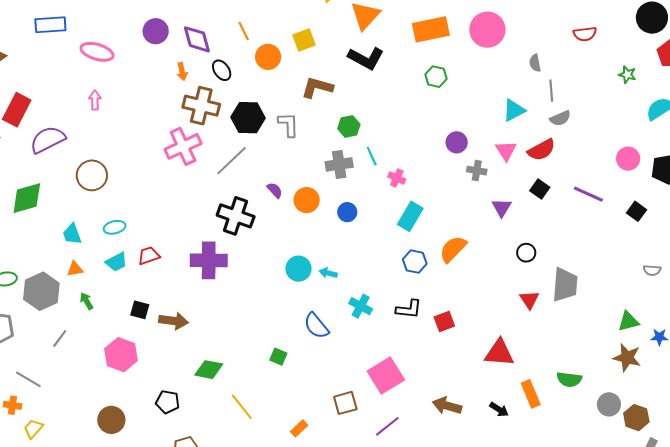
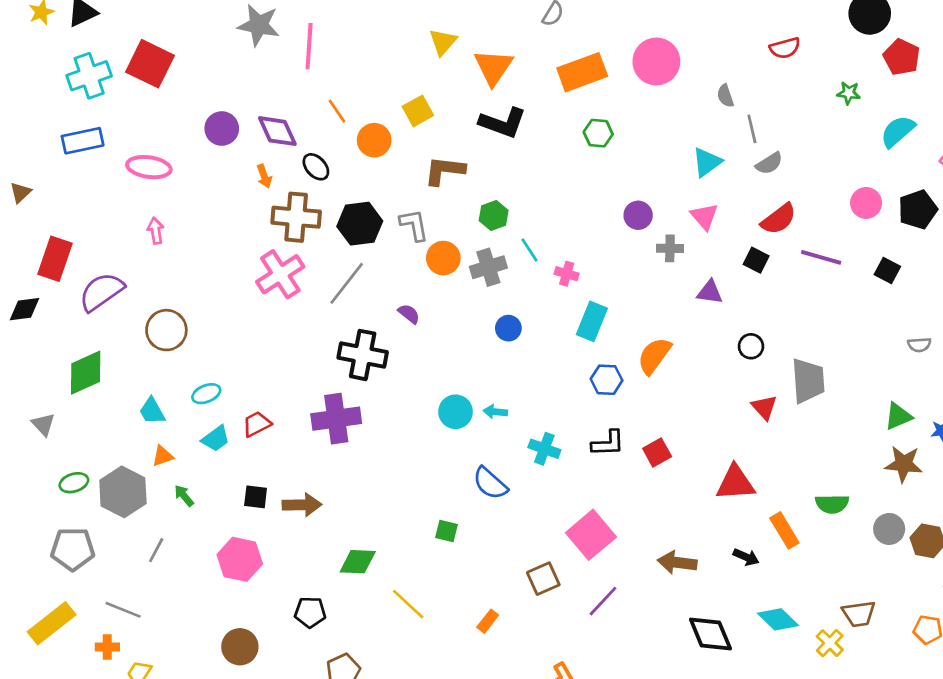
red semicircle: (541, 150) -> (779, 219), moved
orange circle: (307, 200) -> (443, 258), moved
purple triangle: (502, 208) -> (710, 292), turned -45

